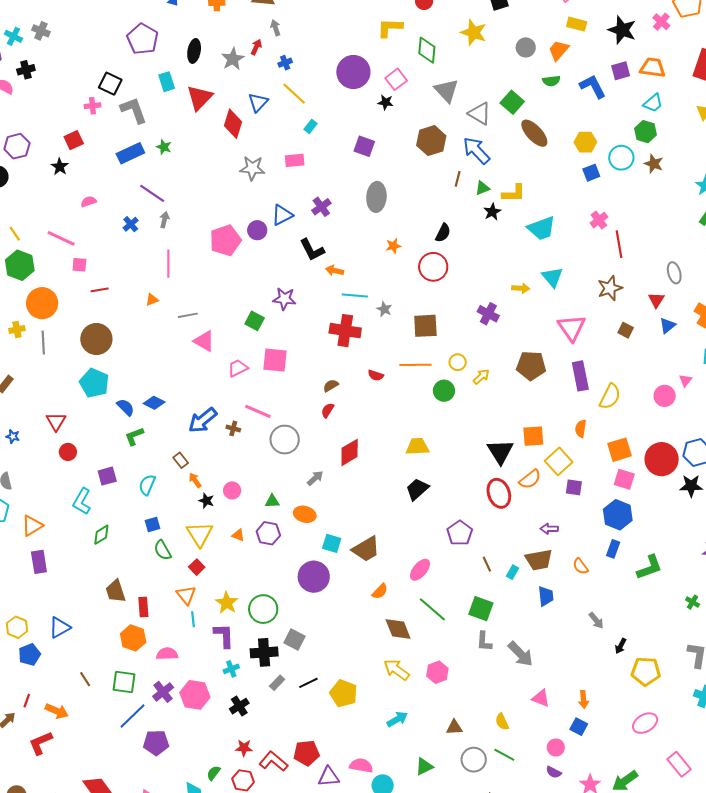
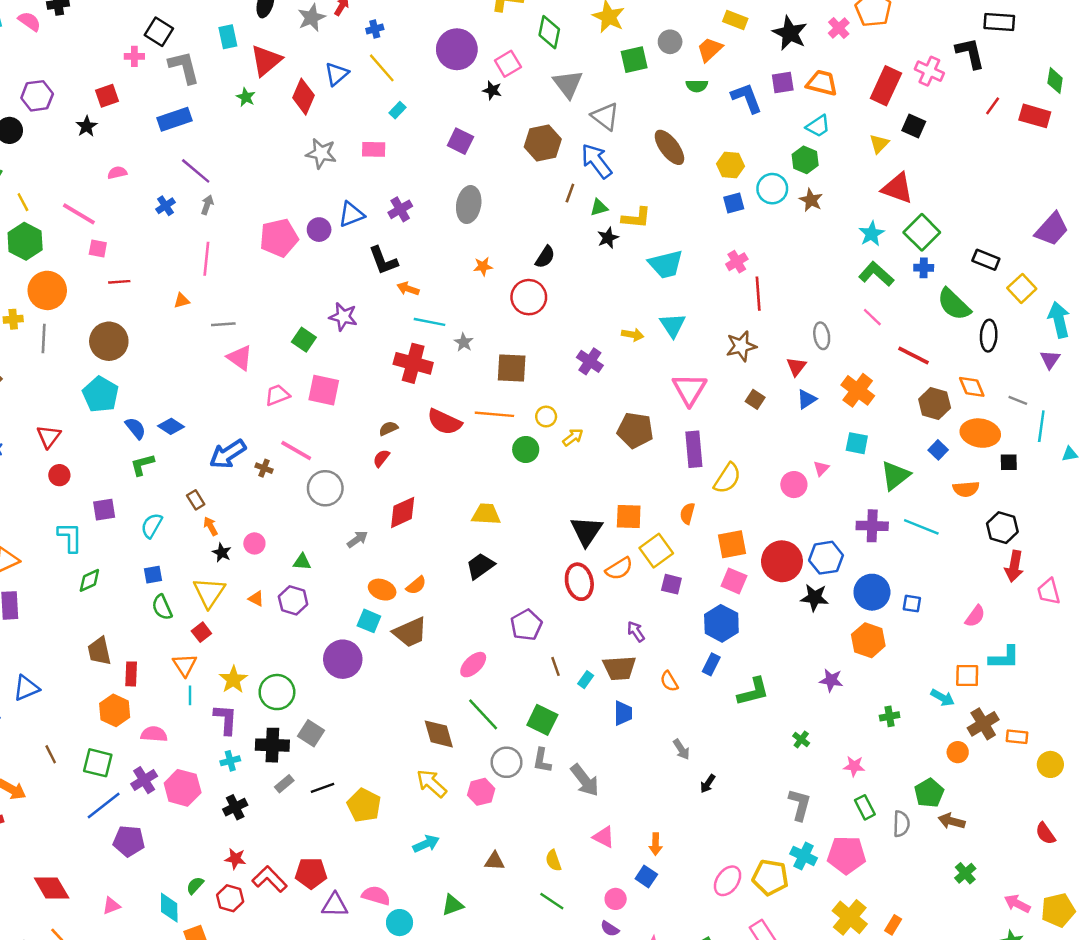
green square: (512, 102) -> (634, 60), moved, turned 30
green star: (164, 147) -> (246, 97), moved
red semicircle: (376, 375) -> (444, 422), size x1.8
cyan L-shape: (82, 501) -> (70, 537), turned 144
orange ellipse: (305, 514) -> (382, 590), moved
purple arrow: (549, 529) -> (636, 632), turned 48
orange semicircle: (380, 591) -> (416, 585), moved
yellow pentagon: (646, 671) -> (770, 877), moved
pink ellipse: (645, 723) -> (728, 881), turned -30
gray circle: (474, 760) -> (507, 762), moved

